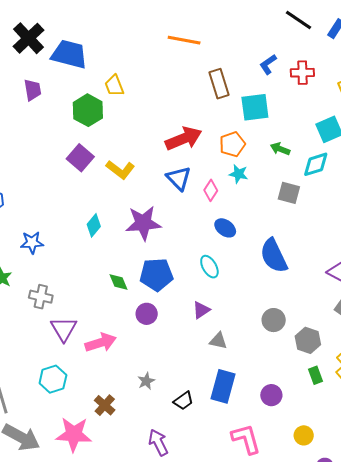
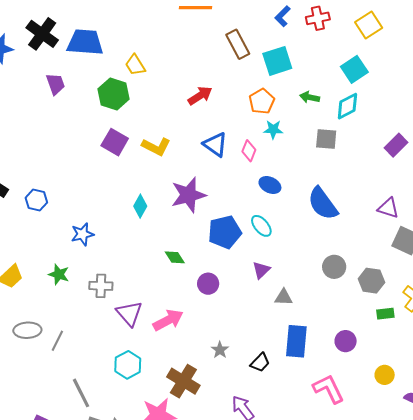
red arrow: (184, 139) -> (200, 96), moved, size x0.7
blue pentagon: (156, 275) -> (225, 232), moved
green rectangle: (315, 375) -> (385, 314), turned -66
brown cross: (105, 405) -> (183, 381), size x1.5

